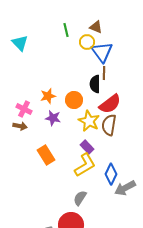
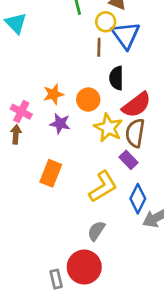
brown line: (104, 73) -> (99, 47), moved
brown arrow: (20, 126) -> (16, 134), turned -96
purple rectangle: (87, 147) -> (128, 160), moved
orange rectangle: (46, 155) -> (51, 173), turned 54

